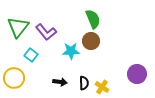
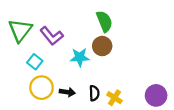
purple circle: (137, 74) -> (156, 95), moved
yellow circle: (14, 78) -> (42, 88), moved

